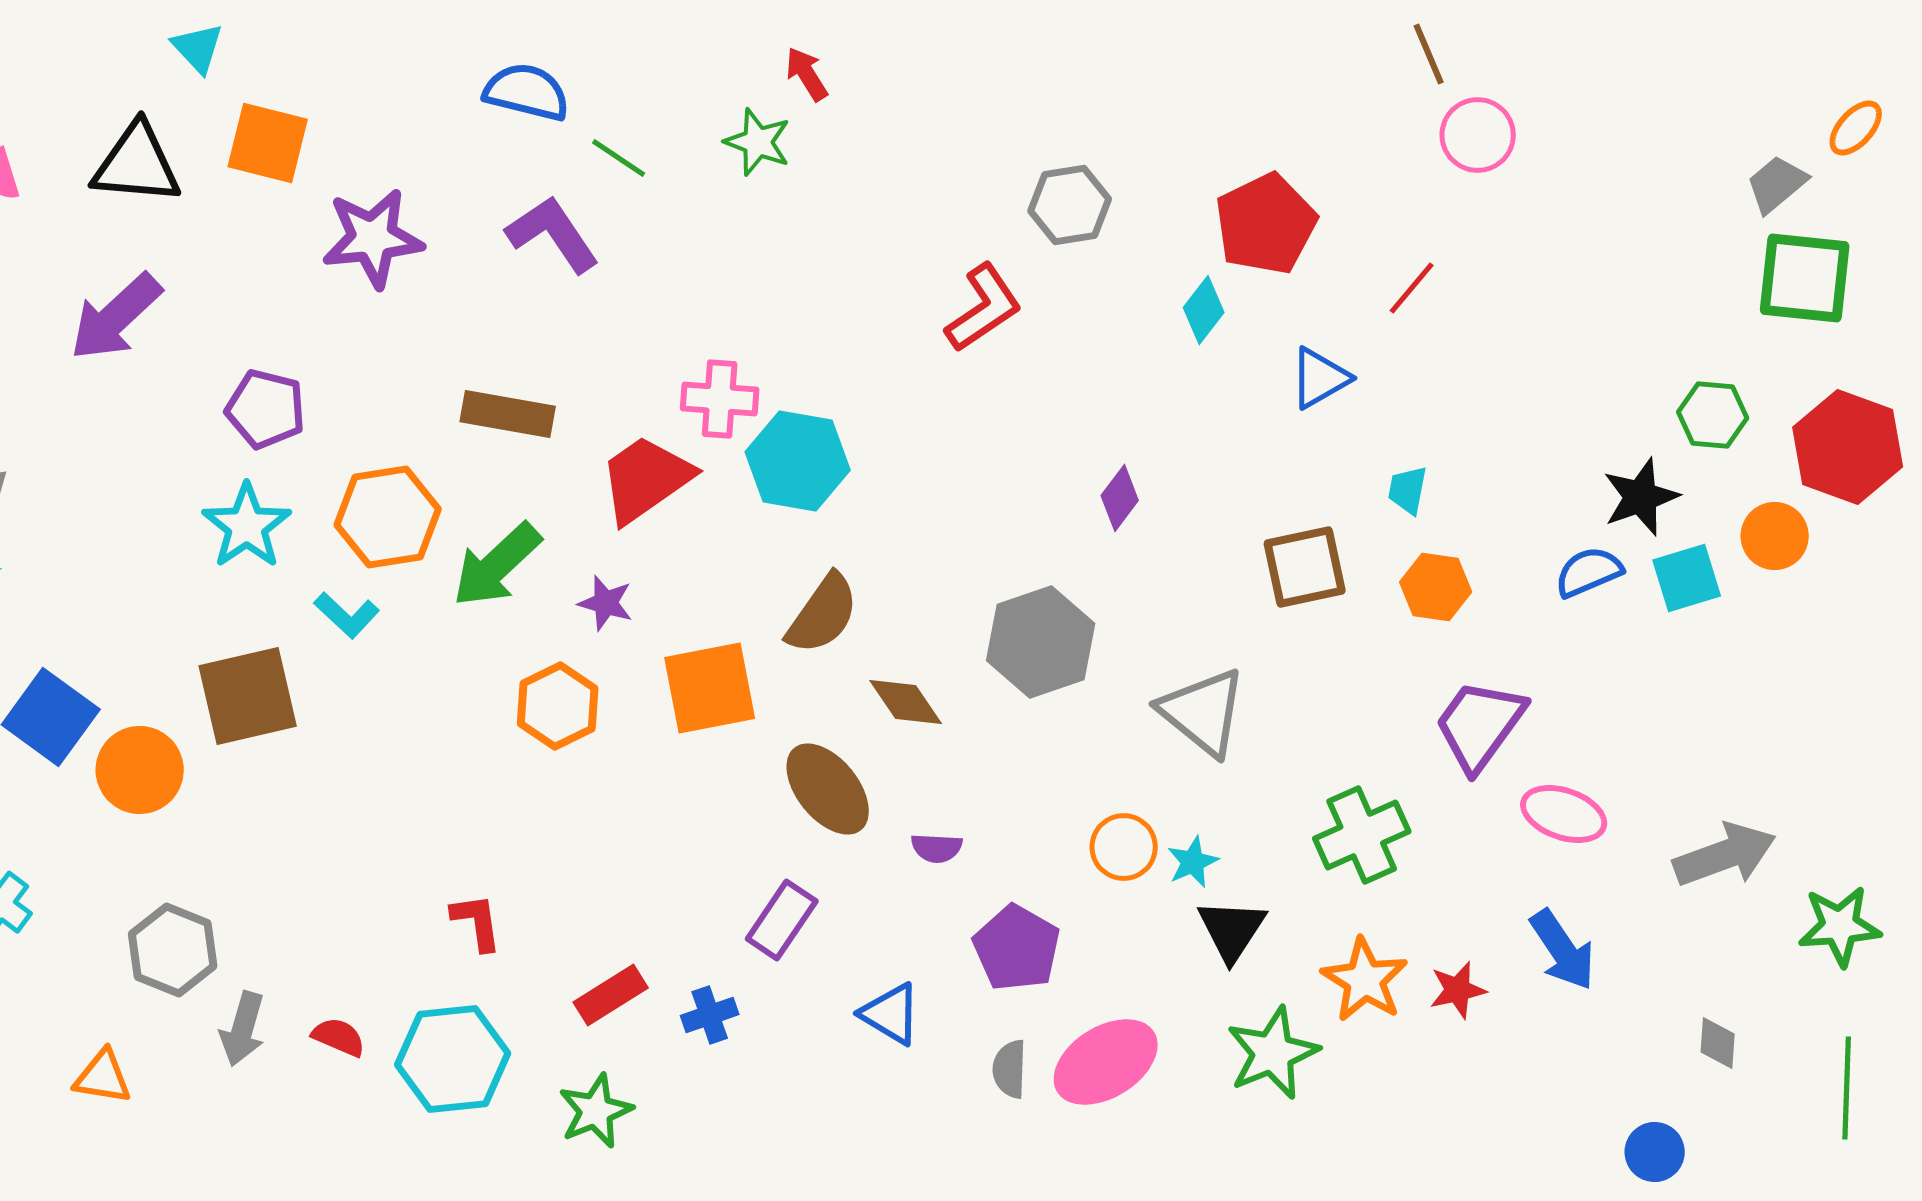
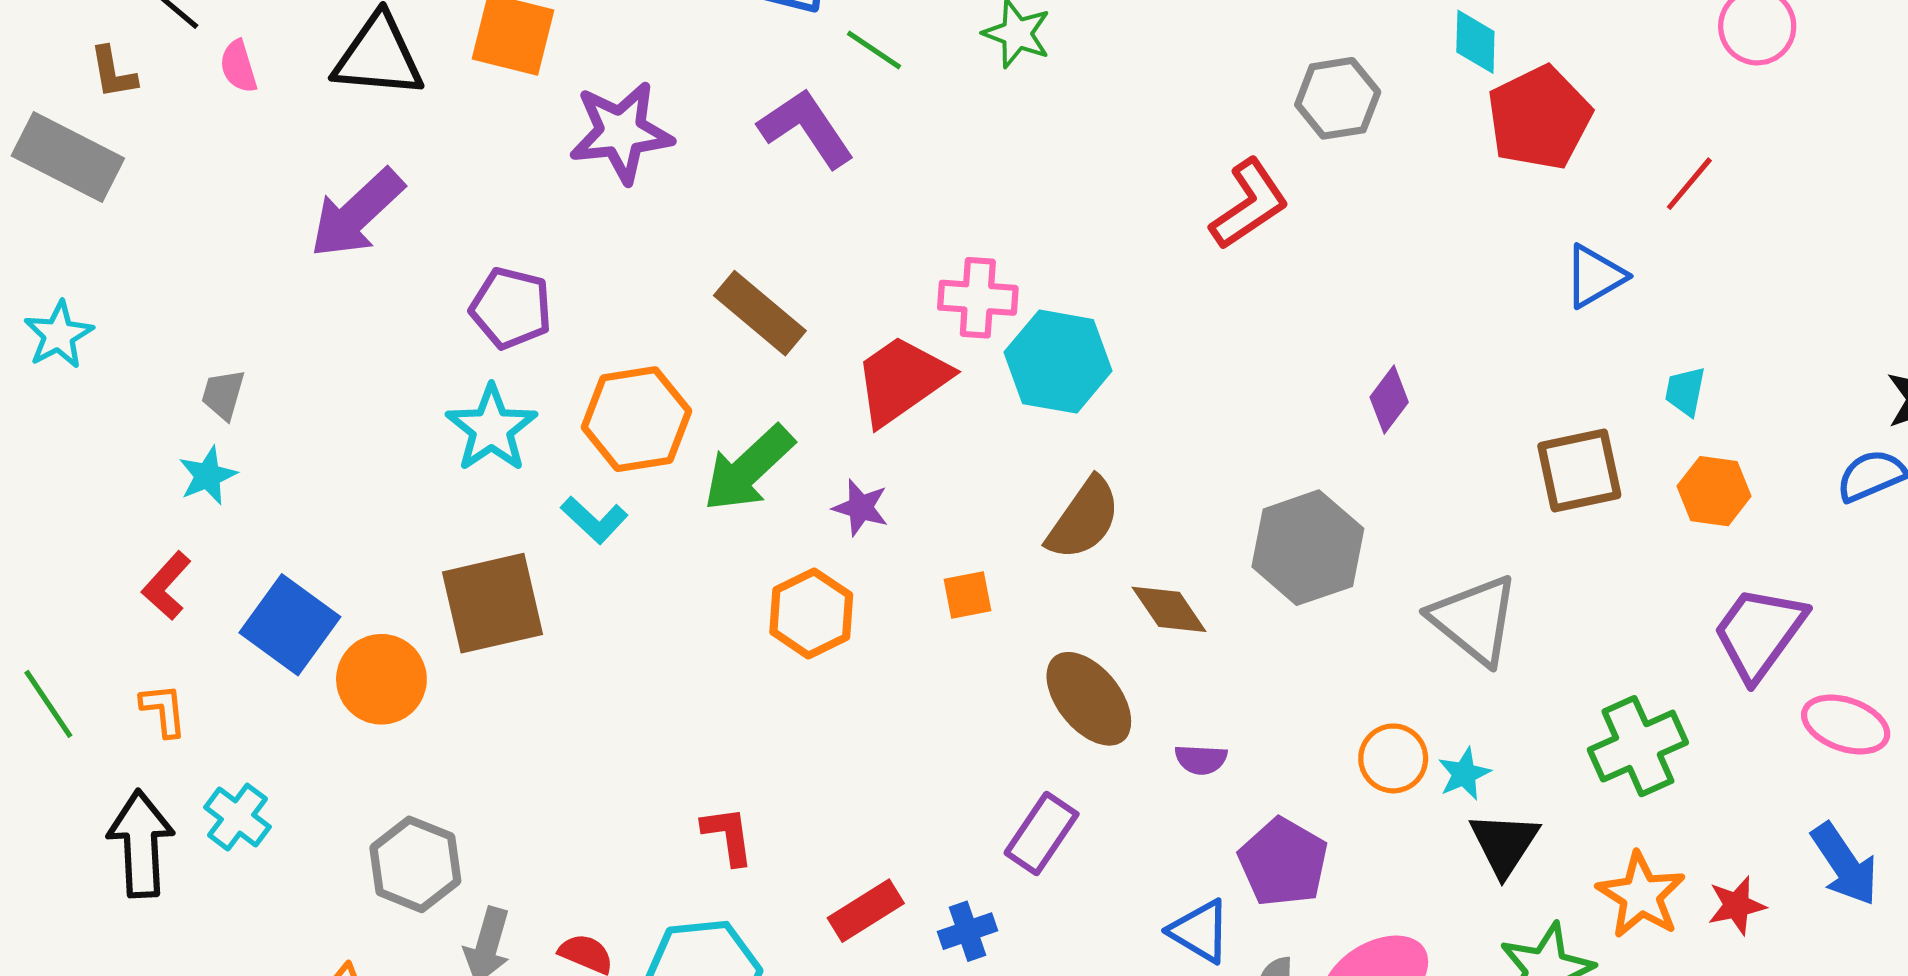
cyan diamond: (1204, 310) -> (1475, 42), moved, turned -36
brown rectangle: (508, 414) -> (760, 313), turned 30
orange square: (710, 688) -> (968, 595), size x0.5
blue triangle: (891, 1014) -> (1200, 931), moved

